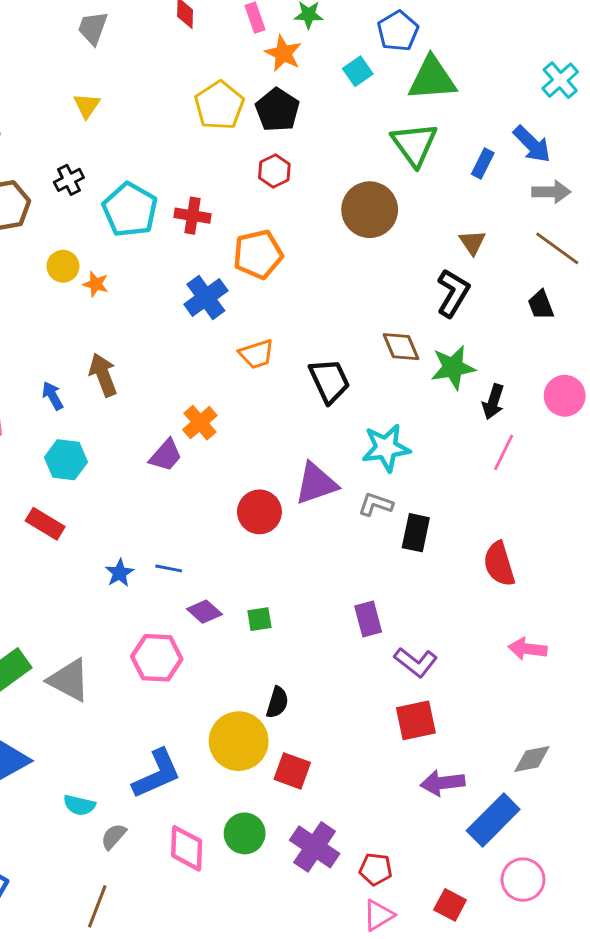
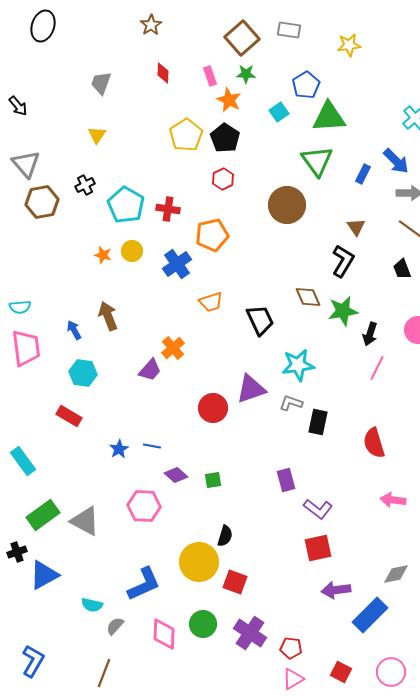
yellow circle: (63, 266) -> (132, 251), moved
pink circle: (523, 880) -> (391, 672), moved

